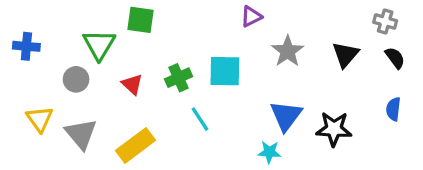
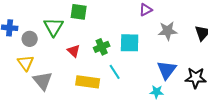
gray star: (288, 51) -> (168, 31), turned 30
gray circle: (76, 79) -> (30, 39), moved
yellow triangle: (40, 119) -> (26, 63), moved
yellow rectangle: (136, 145) -> (88, 82), moved, turned 45

